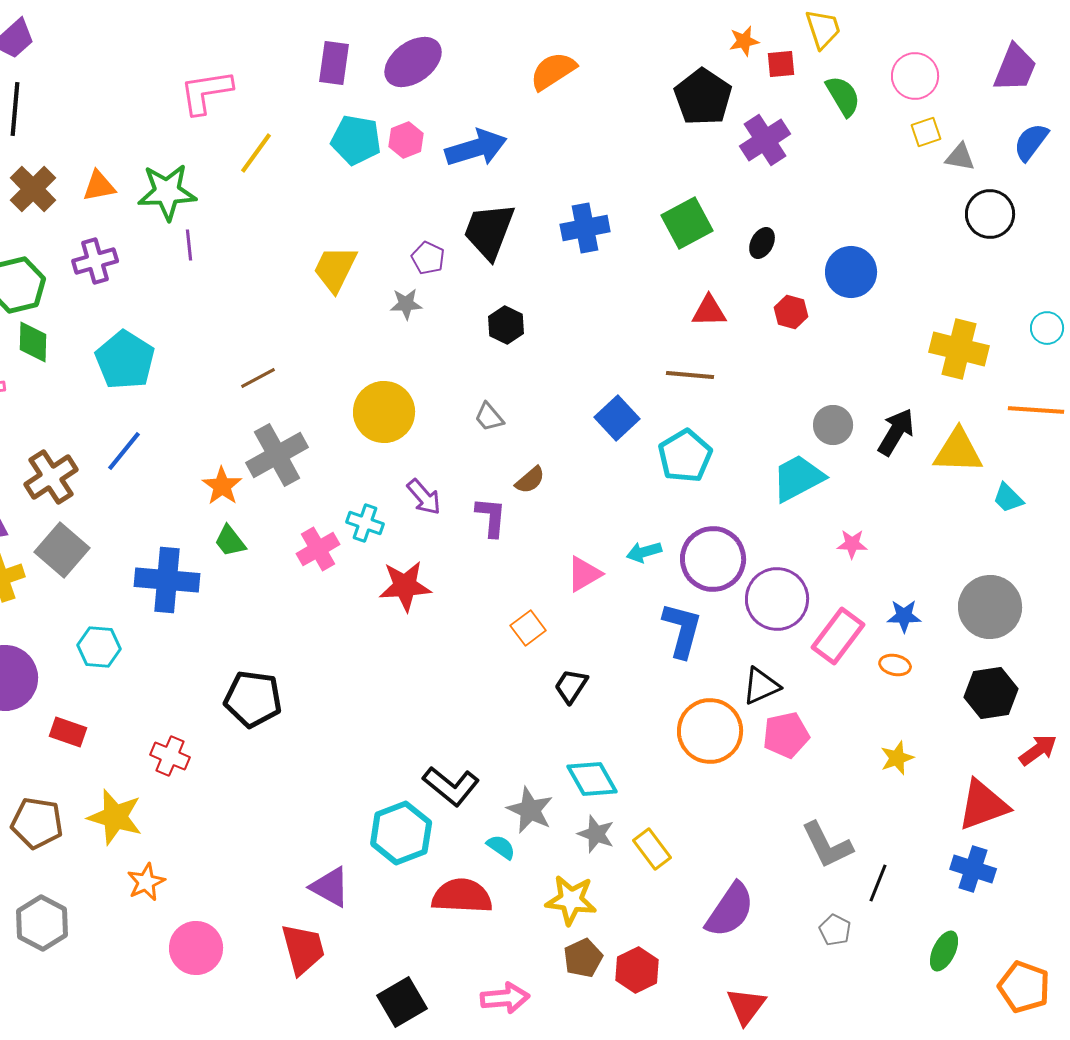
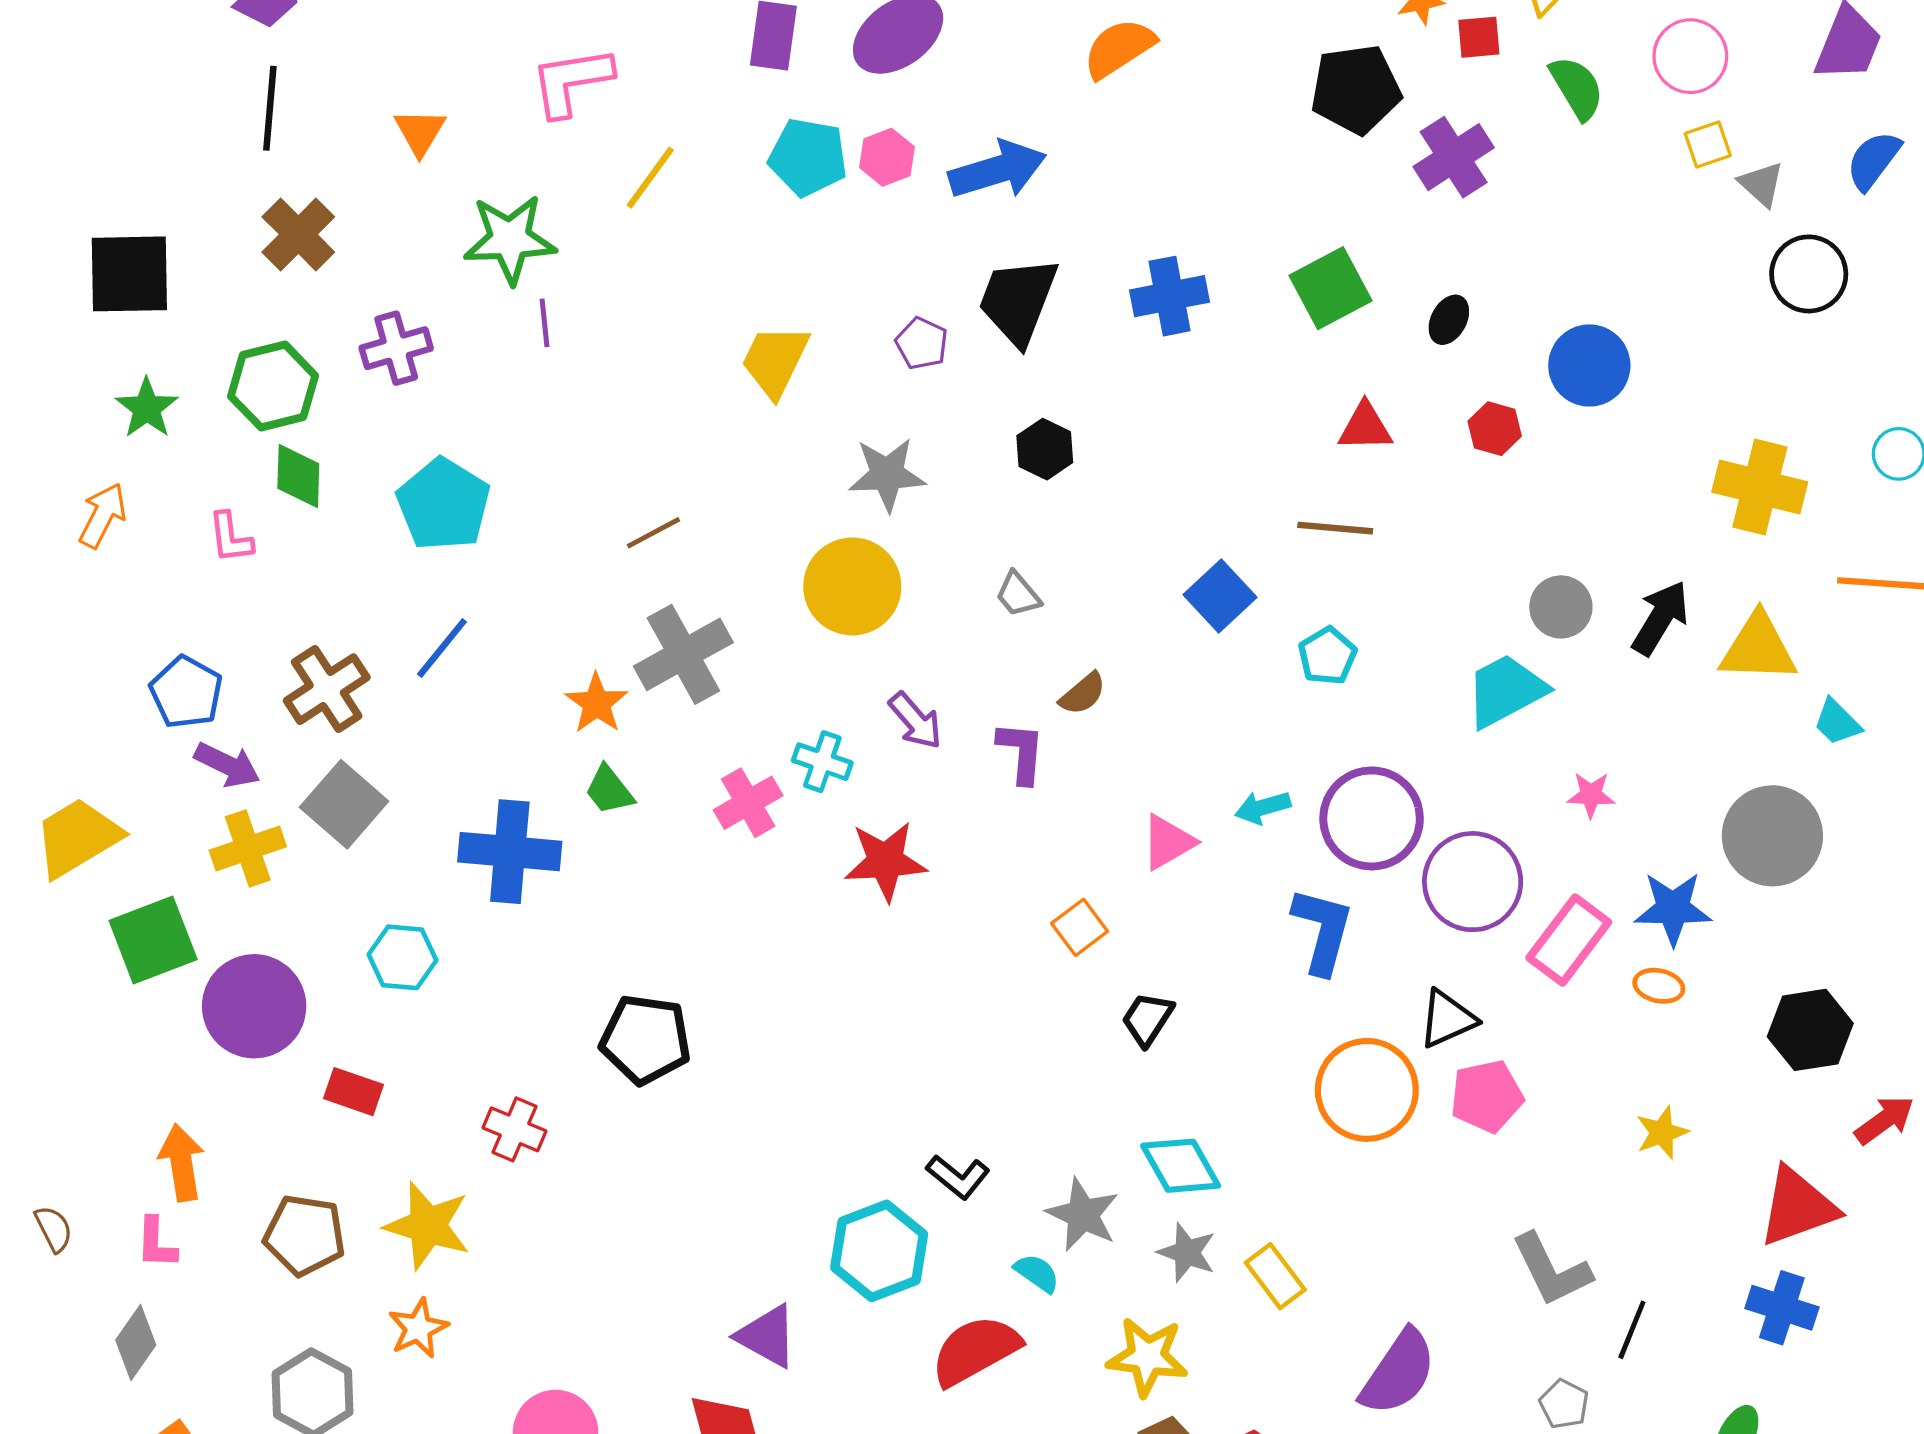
black pentagon: (703, 97) -> (1356, 89), turned 30
gray triangle: (960, 157) -> (1761, 184), turned 32
orange triangle: (99, 186) -> (420, 132), moved, turned -48
gray star: (406, 304) -> (887, 474), moved, size x1.5
cyan pentagon: (685, 456) -> (1327, 656), size x0.7
gray circle: (990, 607) -> (1772, 836), moved
blue star: (904, 616) -> (1673, 908), size x1.4
black L-shape: (451, 786) -> (958, 1177), size x0.7
orange star: (146, 882) -> (418, 1328), moved
red semicircle: (462, 896) -> (975, 1350), turned -32

